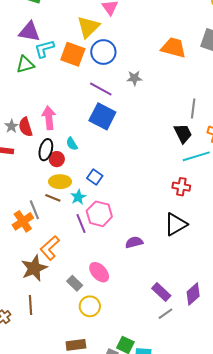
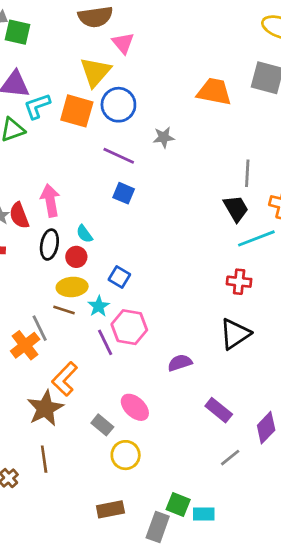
blue square: (102, 116) -> (124, 193), size x0.6
red circle: (57, 159) -> (76, 257), moved
purple rectangle: (161, 292) -> (219, 410), moved

